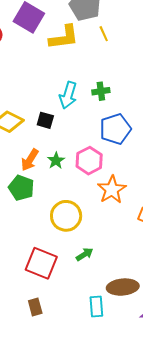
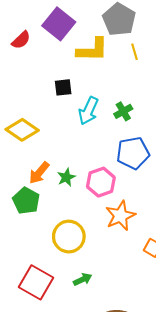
green cross: (101, 91) -> (123, 111), turned -30
black square: (45, 120) -> (63, 87), moved, turned -30

